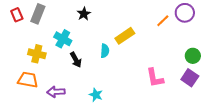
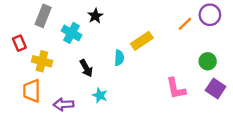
red rectangle: (17, 15) -> (19, 43), moved
cyan cross: (63, 39) -> (71, 33), moved
green circle: (193, 56) -> (208, 61), moved
orange trapezoid: (28, 80) -> (32, 91), turned -100
cyan star: (96, 95) -> (100, 95), moved

